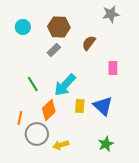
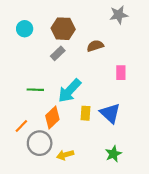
brown semicircle: (89, 43) -> (95, 46), turned 35
green line: (33, 84) -> (35, 90), turned -56
orange line: (20, 118) -> (21, 126), turned 32

